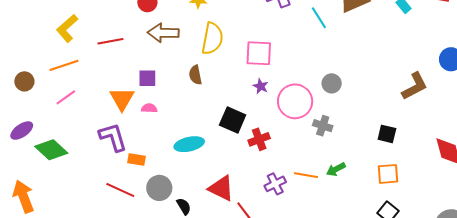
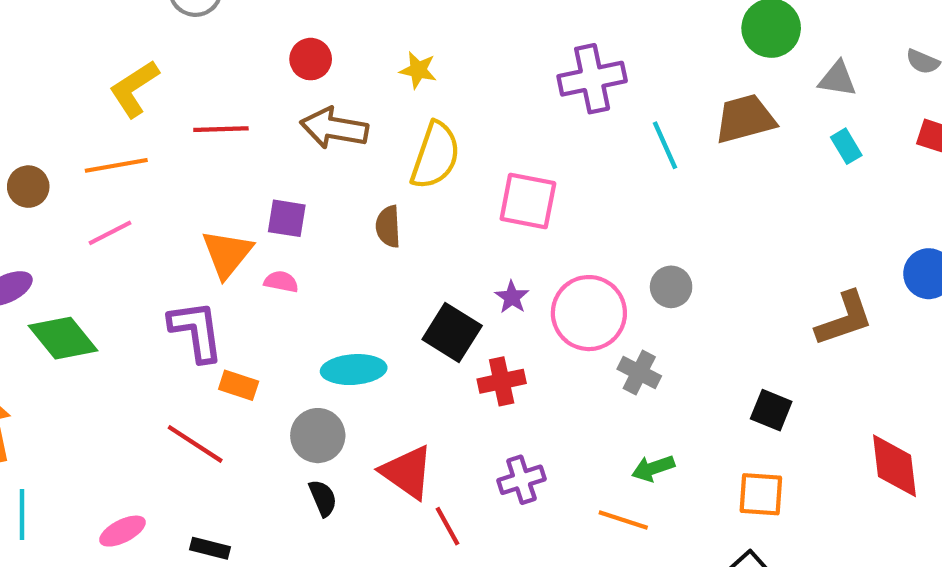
purple star: (261, 86) -> (512, 297), moved
orange line: (306, 175) -> (623, 520), moved
gray circle: (159, 188) -> (318, 436), moved

